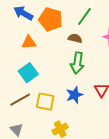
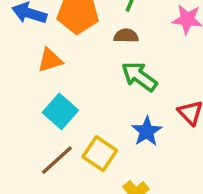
green arrow: (77, 63) -> (139, 76), turned 130
yellow square: (45, 102) -> (100, 154), turned 36

